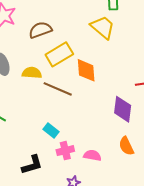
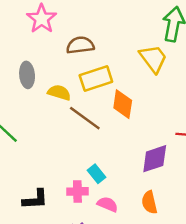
purple diamond: (123, 109) -> (155, 159), turned 52
cyan rectangle: (51, 130) -> (97, 174), moved

